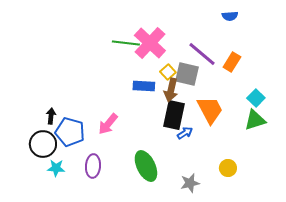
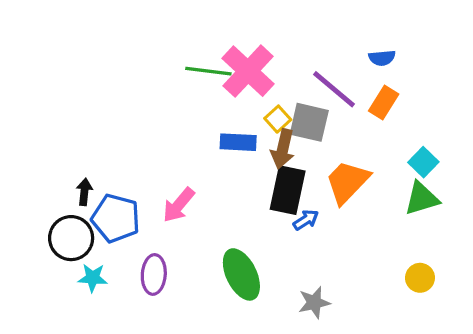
blue semicircle: (230, 16) -> (382, 58), moved
orange trapezoid: (210, 110) -> (347, 182), turned -108
yellow circle: (228, 168) -> (420, 278), moved

